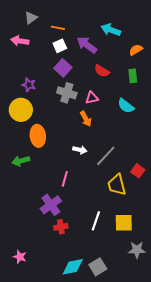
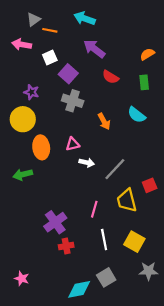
orange line: (58, 28) -> (50, 30), moved
cyan arrow: (111, 30) -> (85, 18), moved
white square: (60, 46) -> (50, 57), moved
pink triangle: (92, 98) -> (73, 144), moved
orange arrow: (86, 119) -> (104, 121), moved
red square: (138, 171) -> (150, 185), turned 32
pink line: (65, 179) -> (94, 209), moved
white line: (96, 221) -> (104, 240), turned -30
yellow square: (124, 223) -> (134, 242), turned 30
gray square: (98, 267) -> (106, 277), moved

